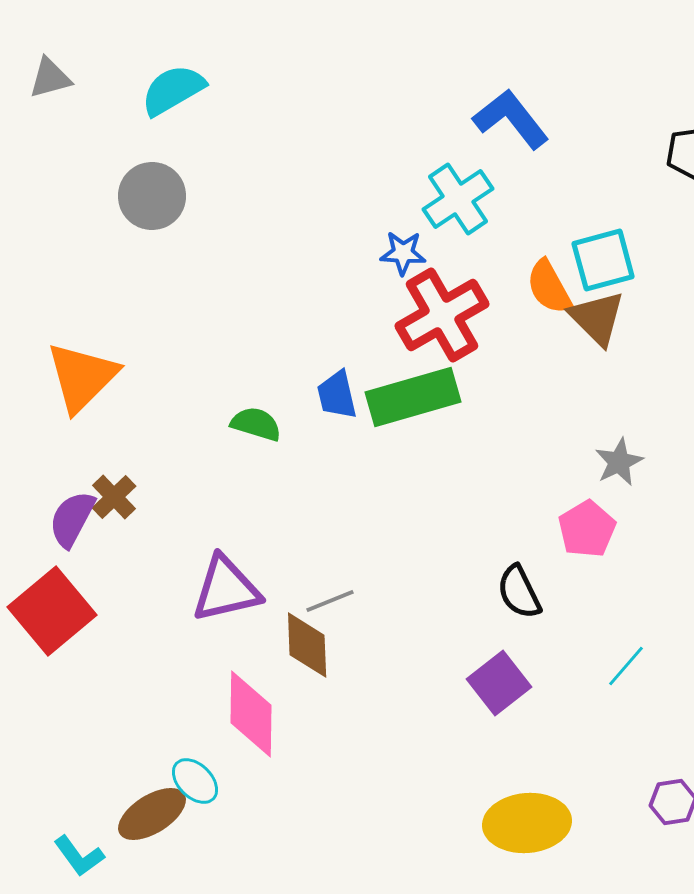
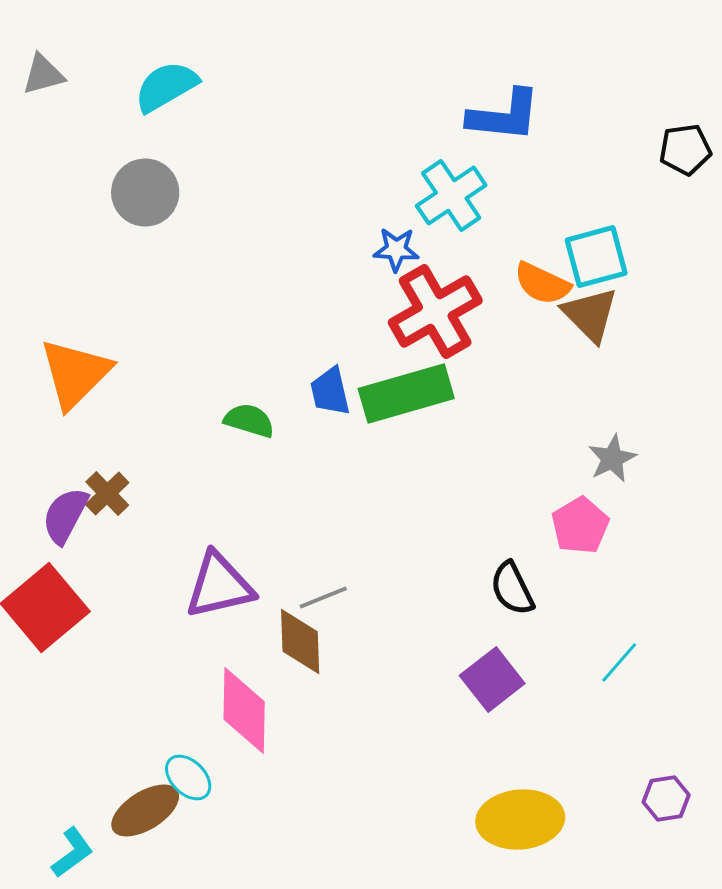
blue L-shape: (511, 119) -> (504, 116), turned 134
orange semicircle: (549, 287) -> (542, 284), turned -36
cyan L-shape: (79, 856) -> (72, 852), turned -90

